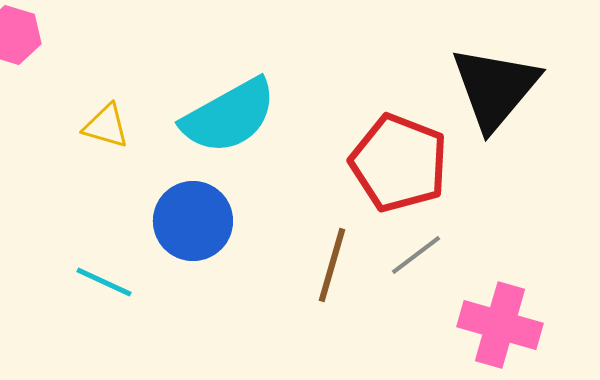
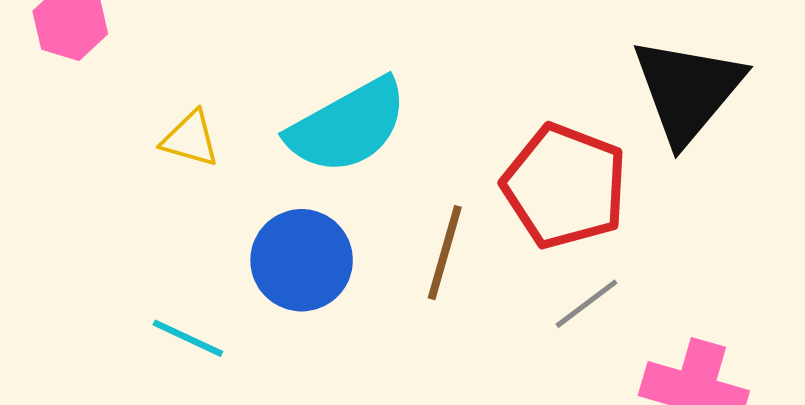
brown line: (332, 265) -> (445, 253), moved

